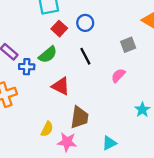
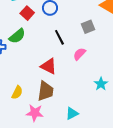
black line: (85, 56) -> (59, 37), moved
red triangle: (61, 86) -> (49, 66), moved
yellow semicircle: (47, 129) -> (17, 92), moved

